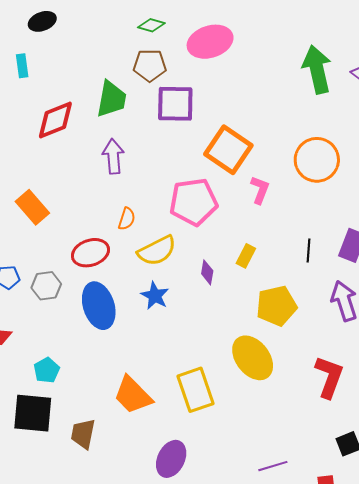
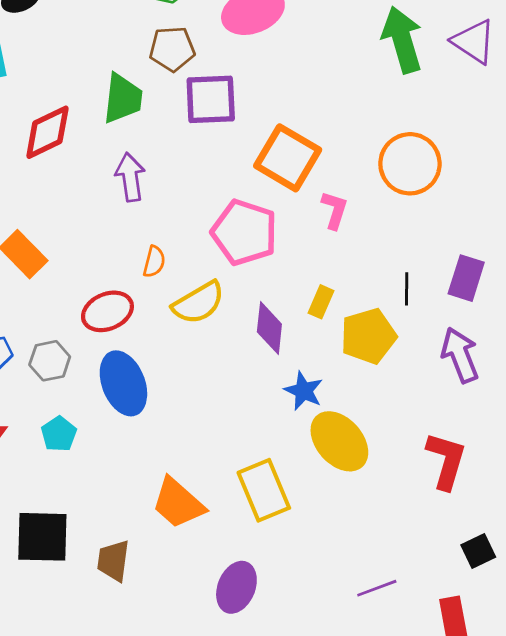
pink pentagon: (194, 202) -> (244, 232), turned 30
purple diamond: (207, 272) -> (269, 328), size x1.5
blue star: (155, 296) -> (304, 391), moved
yellow pentagon: (276, 306) -> (368, 336), moved
cyan pentagon: (47, 370) -> (59, 434), moved

